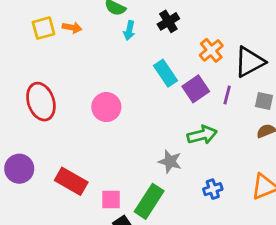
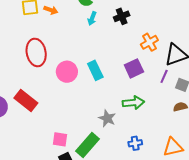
cyan rectangle: (165, 73) -> (95, 70), moved
purple line: (227, 95) -> (164, 76), moved
red ellipse: (41, 102) -> (36, 52), moved
red rectangle: (71, 181) -> (26, 101), moved

